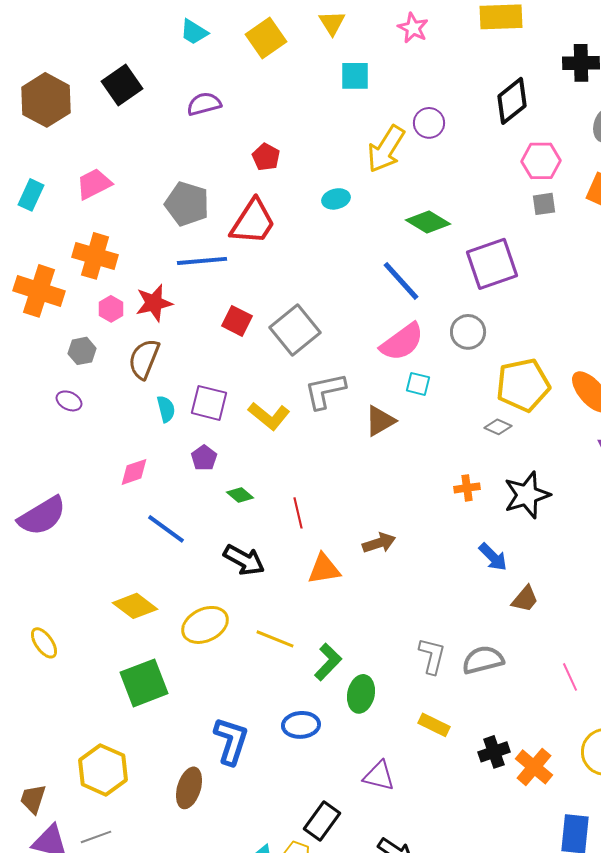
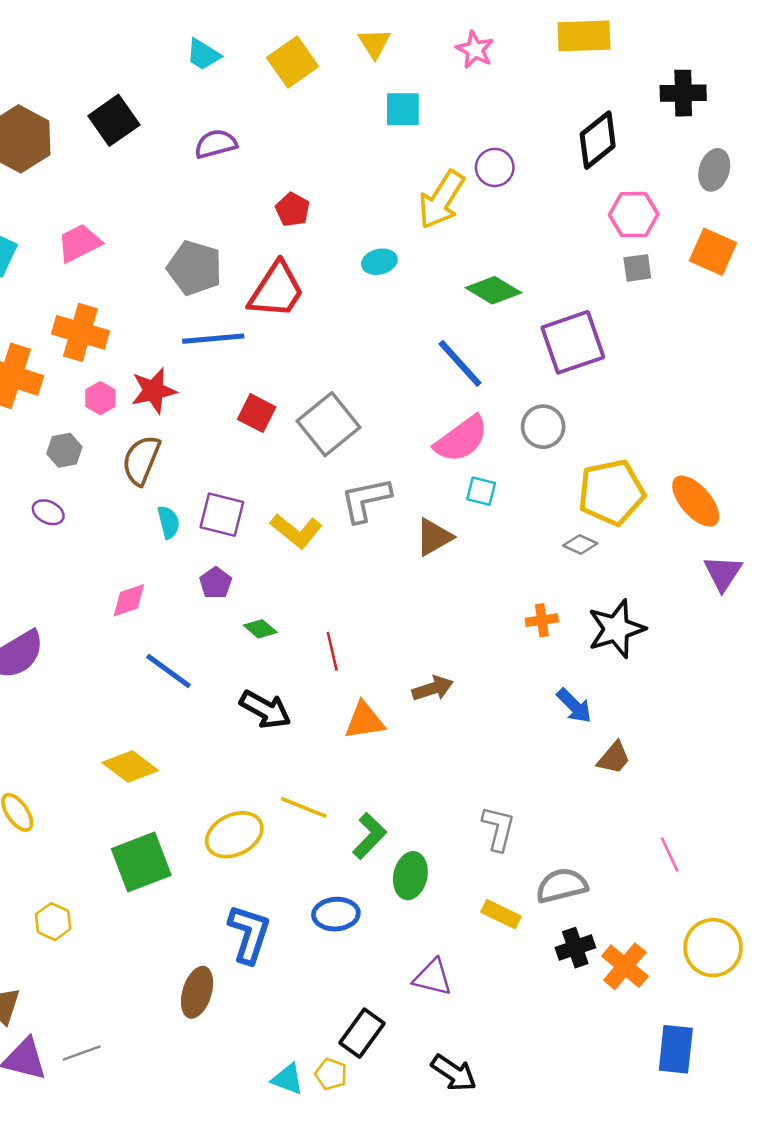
yellow ellipse: (205, 625) -> (234, 835), moved
gray semicircle: (483, 660) -> (562, 886), moved
yellow hexagon: (103, 770) -> (53, 922), moved, size x0.6

